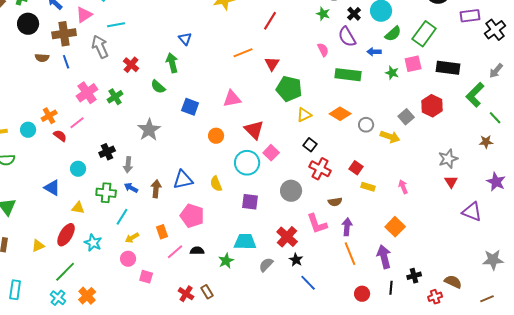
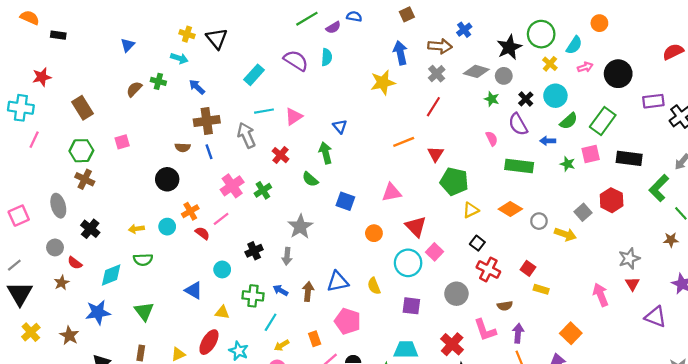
pink triangle: (84, 15) -> (294, 117), moved
black circle: (28, 24) -> (167, 179), moved
gray arrow: (128, 165) -> (287, 256), moved
pink arrow: (403, 187) -> (601, 295), moved, size x1.5

